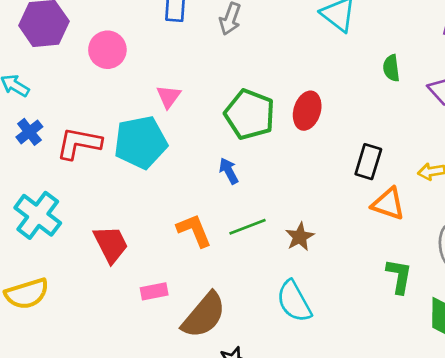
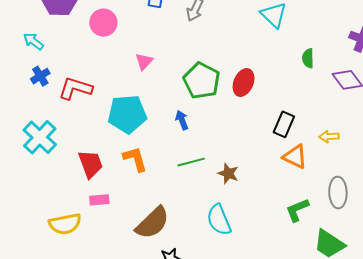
cyan pentagon: (141, 142) -> (127, 114), moved
orange L-shape: (194, 230) -> (135, 159), moved
brown star: (300, 237) -> (228, 173), turned -30
green L-shape: (399, 276) -> (297, 210), turned -128
pink rectangle: (154, 291) -> (99, 200), moved
yellow semicircle: (27, 294) -> (65, 224), moved

